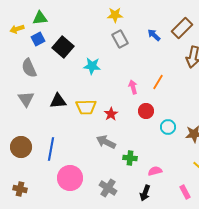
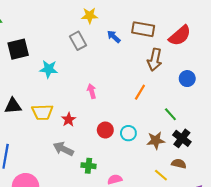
yellow star: (115, 15) -> (90, 16), moved
brown rectangle: (182, 28) -> (143, 29), turned 55
black square: (63, 47) -> (18, 49), turned 35
orange line: (158, 82) -> (140, 92), moved
red circle: (146, 111) -> (105, 130), moved

